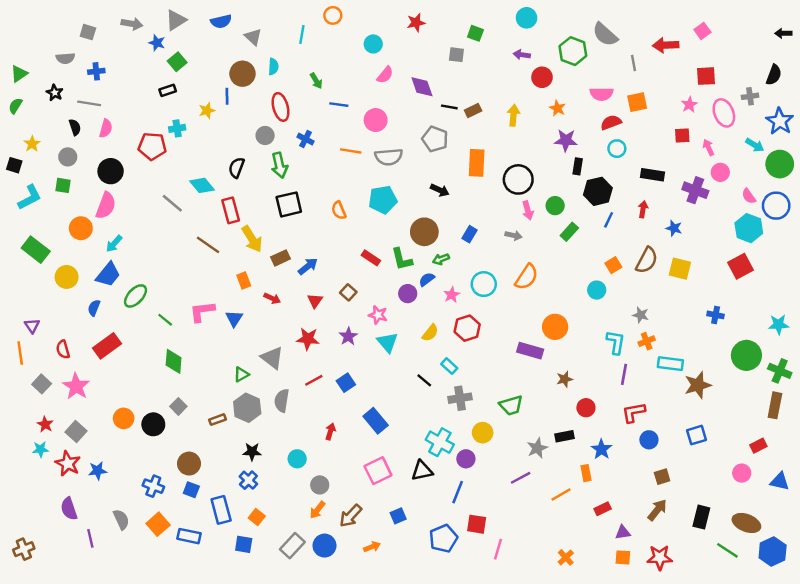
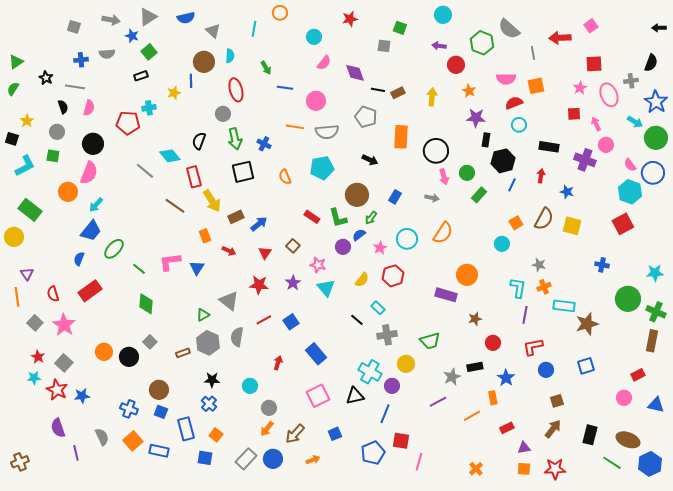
gray semicircle: (65, 58) -> (107, 54), moved
blue cross: (305, 139) -> (264, 144), moved
green arrow: (441, 259) -> (371, 218), turned -32
yellow circle: (67, 277) -> (14, 237), moved

